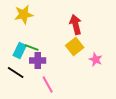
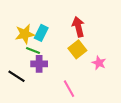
yellow star: (24, 14) -> (25, 34), moved
cyan rectangle: (20, 50) -> (41, 33), moved
pink line: (48, 84) -> (69, 89), moved

